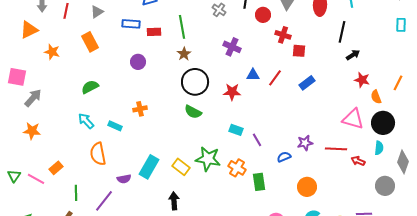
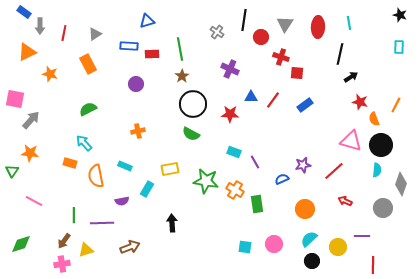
cyan rectangle: (115, 126) -> (125, 166), moved
red line: (336, 149) -> (334, 171), turned -45
red arrow: (358, 161) -> (345, 201), moved
cyan rectangle: (149, 167) -> (147, 189), size x0.7
yellow rectangle: (181, 167) -> (170, 169), moved, turned -48
orange rectangle: (56, 168) -> (70, 163), moved, turned 56
green triangle: (14, 176) -> (12, 171), moved
purple line: (104, 201) -> (102, 223), turned 50

